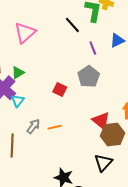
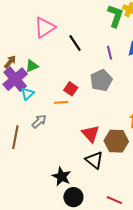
black line: (72, 25) -> (75, 43), moved
red triangle: (101, 121) -> (91, 134), moved
orange line: (55, 127) -> (61, 102), moved
black triangle: (103, 163) -> (94, 160), moved, turned -42

